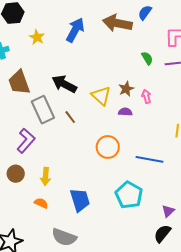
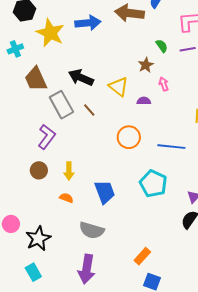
blue arrow: (75, 30) -> (88, 23), turned 60
yellow star: (37, 37) -> (50, 33), size x1.8
brown star: (126, 89) -> (146, 65), moved

